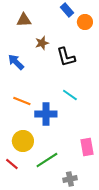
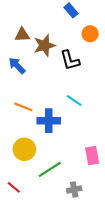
brown triangle: (24, 20) -> (22, 35), moved
orange circle: (85, 22) -> (90, 34), moved
brown star: (42, 43) -> (45, 45), size x1.5
red line: (12, 164) -> (14, 187), moved

